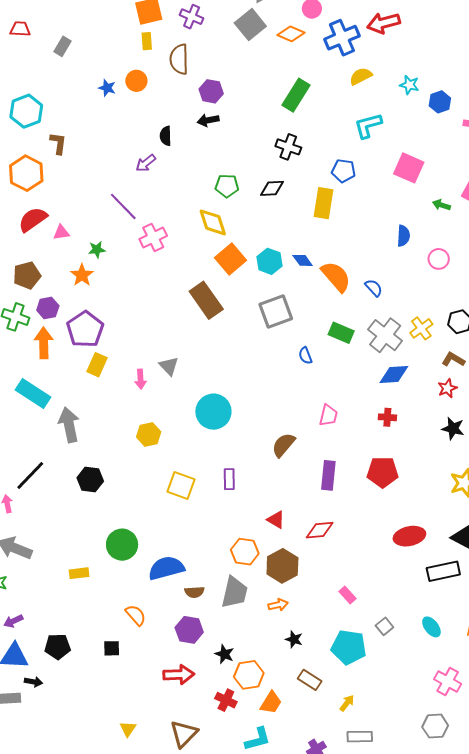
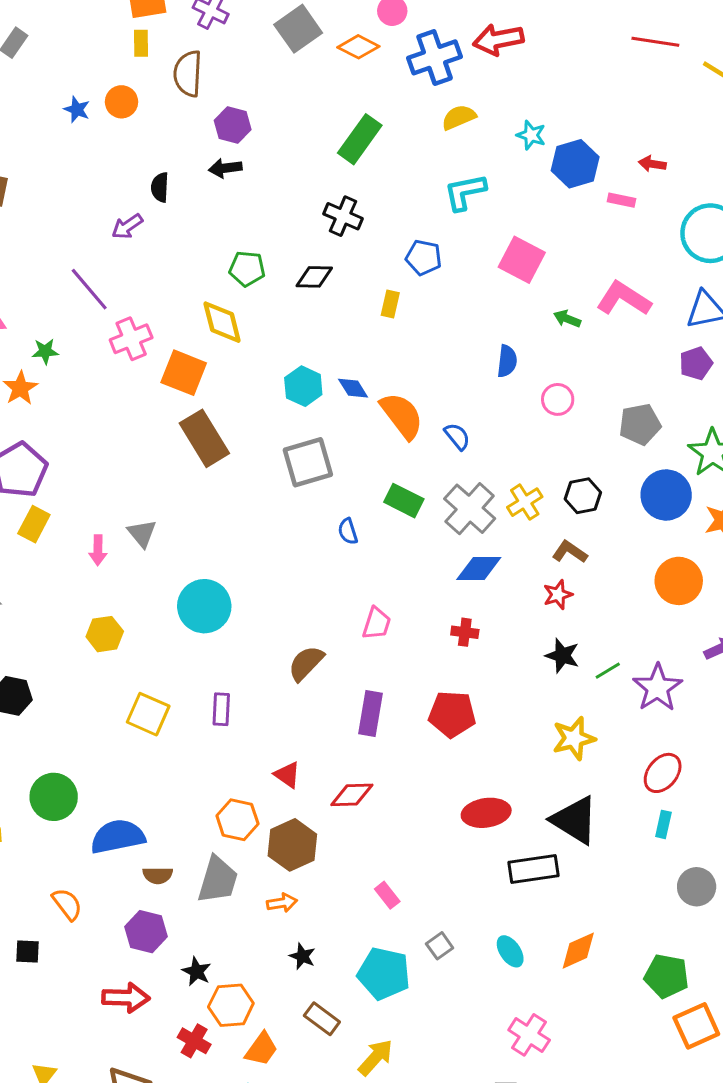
blue hexagon: (440, 102) -> (575, 164), size x1.4
yellow rectangle: (323, 203) -> (390, 304), size x0.6
orange square: (231, 259) -> (184, 373), moved, turned -32
yellow arrow: (347, 703) -> (376, 1057), size x1.5

